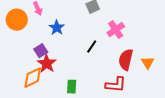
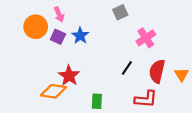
black line: (92, 47) -> (127, 68), moved
purple square: (41, 51) -> (58, 37), moved, turned -32
orange diamond: (33, 78) -> (53, 91), turned 35

